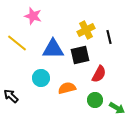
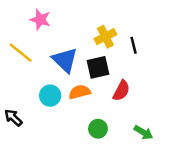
blue triangle: (53, 49) -> (65, 60), turned 45
orange semicircle: (67, 88) -> (80, 92), moved
green circle: (95, 100) -> (98, 129), moved

